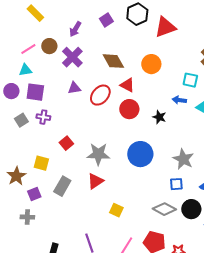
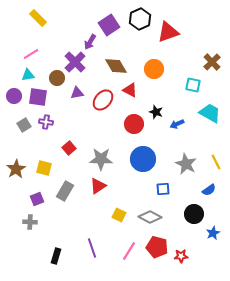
purple square: (106, 20) -> (109, 25), size x1.5
purple arrow: (75, 29) -> (90, 42), moved
brown circle: (49, 46) -> (57, 78), moved
blue arrow: (179, 100) -> (177, 124), moved, turned -32
red circle: (129, 109) -> (134, 124), moved
black star: (159, 117) -> (156, 112), moved
brown star: (16, 176) -> (16, 169), moved
blue square: (176, 184) -> (163, 189), moved
gray diamond: (164, 209) -> (150, 217), moved

